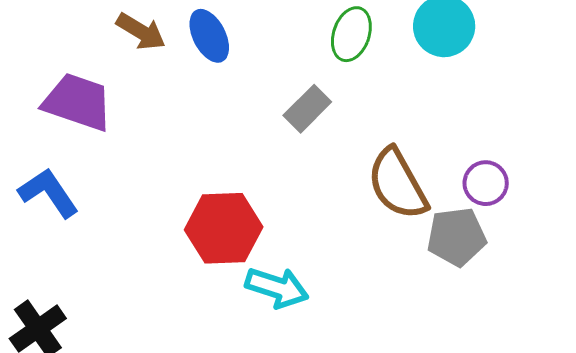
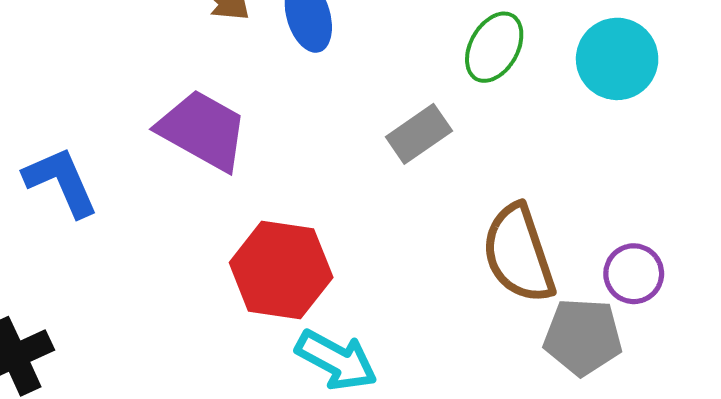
purple trapezoid: (78, 102) -> (203, 130), moved

